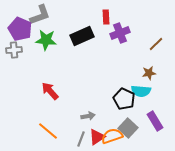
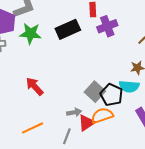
gray square: (128, 128) -> (95, 92), moved
orange line: (48, 131) -> (33, 128), turned -65
orange semicircle: (112, 136) -> (102, 116), moved
red triangle: (97, 137) -> (87, 123), moved

